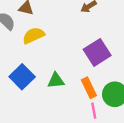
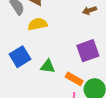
orange rectangle: (89, 88) -> (74, 79), turned -48

